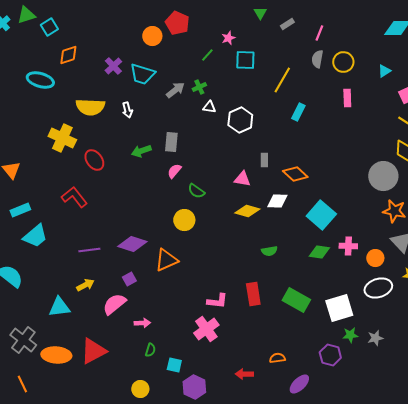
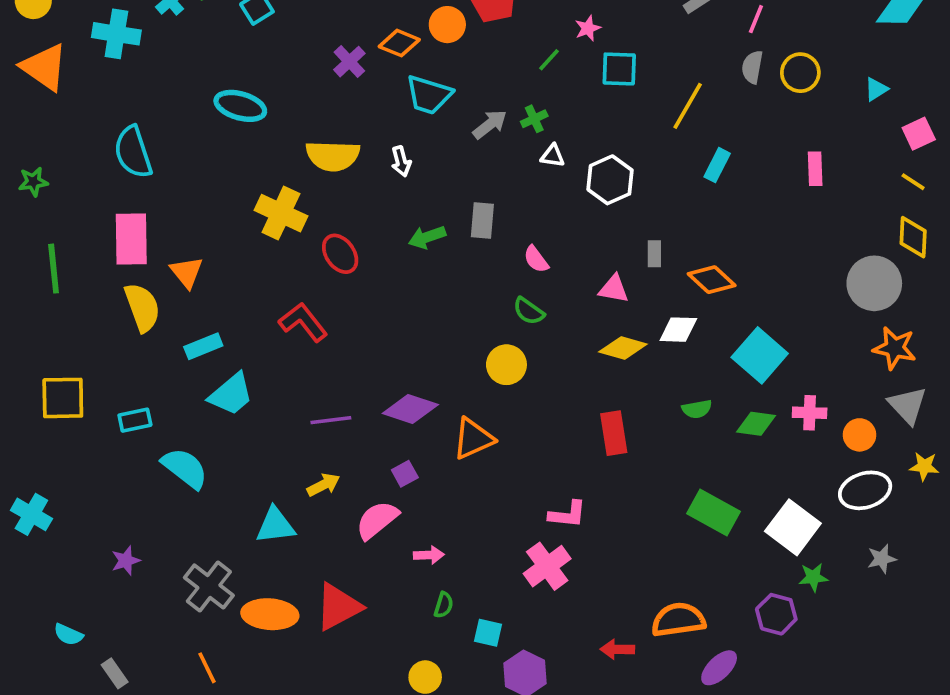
orange diamond: (68, 55) -> (399, 43), moved, turned 40
purple cross: (113, 66) -> (349, 62), moved
pink rectangle: (347, 98) -> (815, 169), moved
pink semicircle: (174, 171) -> (536, 259), moved, turned -77
green semicircle: (269, 251) -> (697, 409), moved
red rectangle: (253, 294) -> (614, 433), moved
white square: (339, 308) -> (793, 527), turned -36
gray star: (375, 338) -> (882, 559), moved
orange semicircle: (277, 358) -> (678, 620), size x1.8

